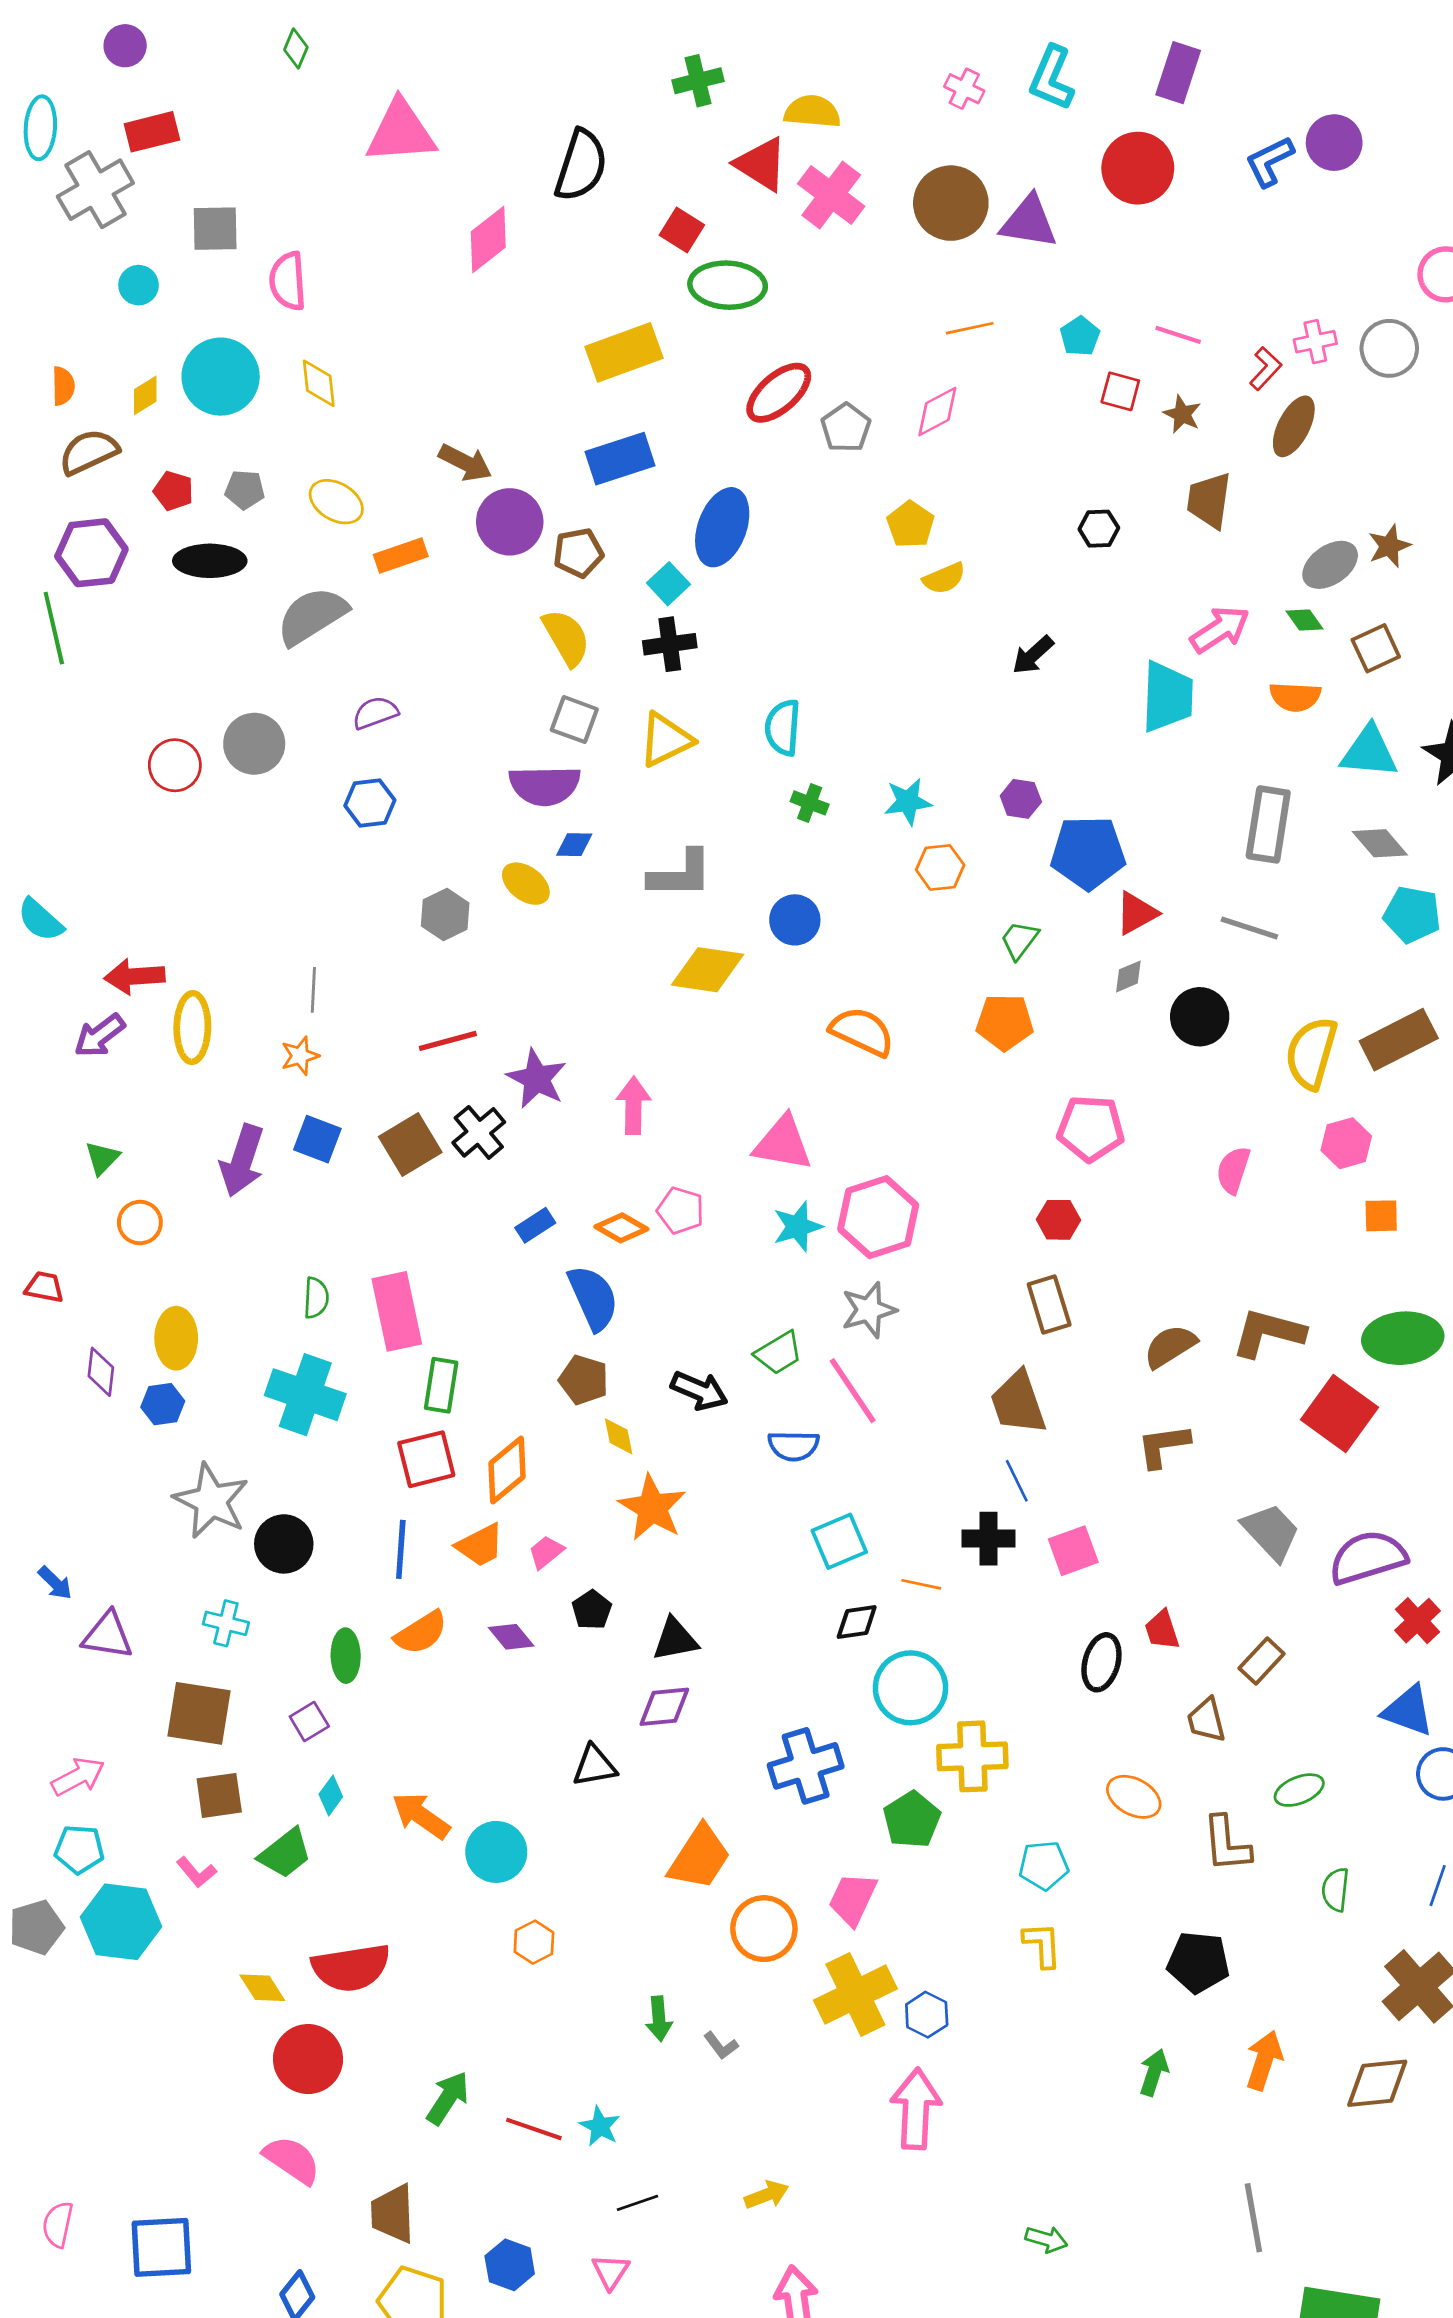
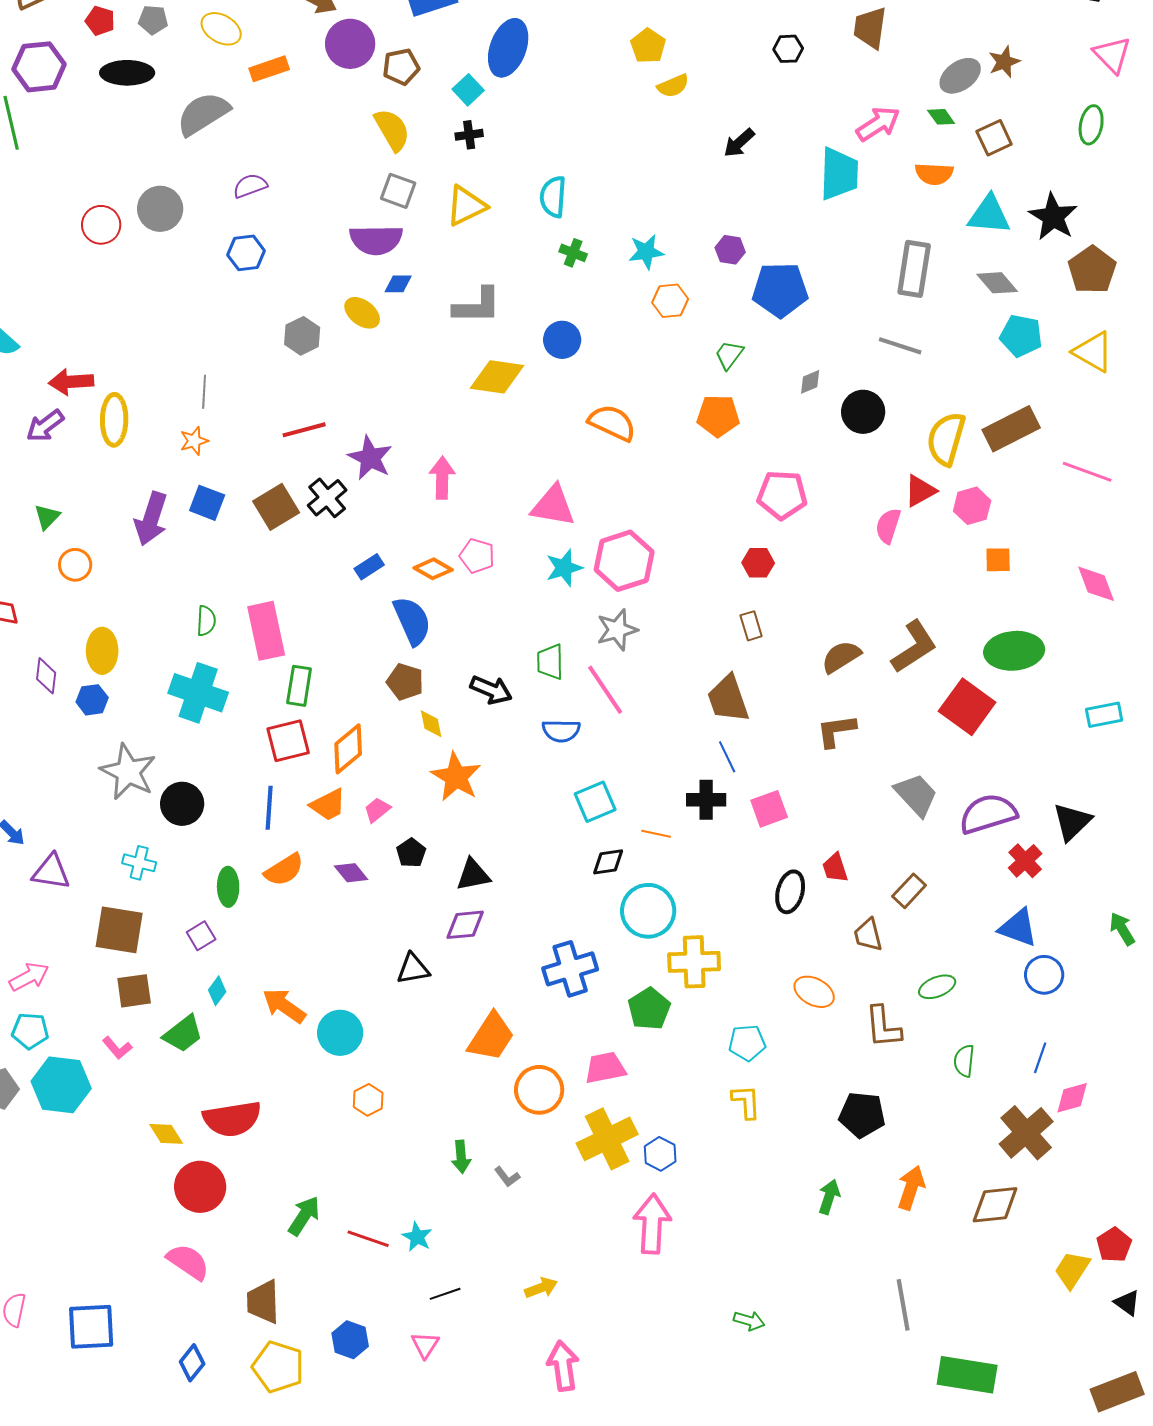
black cross: (670, 644) -> (469, 135), size x0.7
red triangle: (1136, 913) -> (920, 491), moved
brown rectangle: (1049, 1305) -> (751, 626), size x0.7
brown L-shape: (1268, 1333) -> (914, 647), turned 132
green trapezoid: (779, 1353) -> (550, 662), turned 120
pink trapezoid: (853, 1899) -> (605, 1068), turned 54

